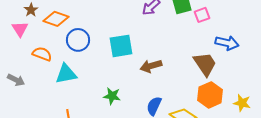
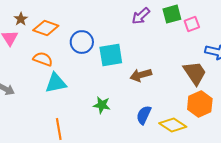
blue circle: (78, 40) -> (82, 42), moved
orange semicircle: (42, 54) -> (43, 59), moved

